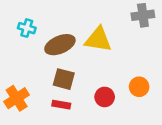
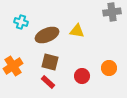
yellow triangle: (98, 40) -> (77, 31), size x0.7
orange cross: (17, 98) -> (13, 66), moved
red rectangle: (61, 105) -> (48, 82), turned 32

